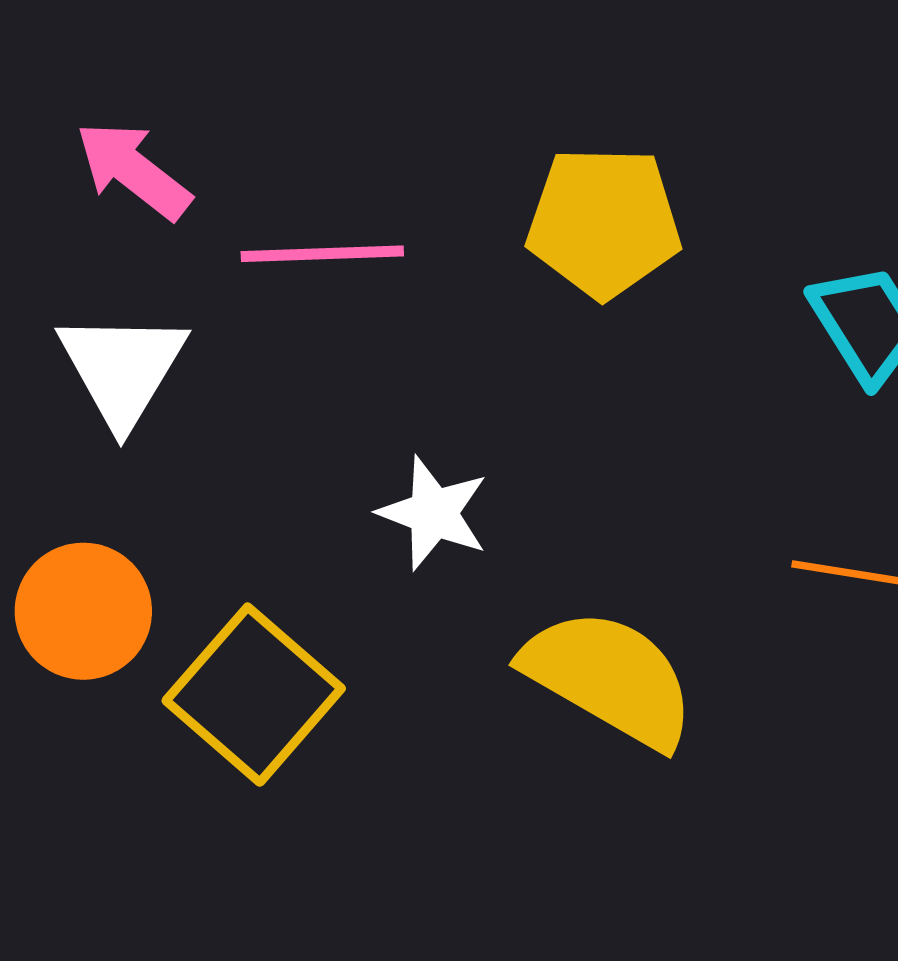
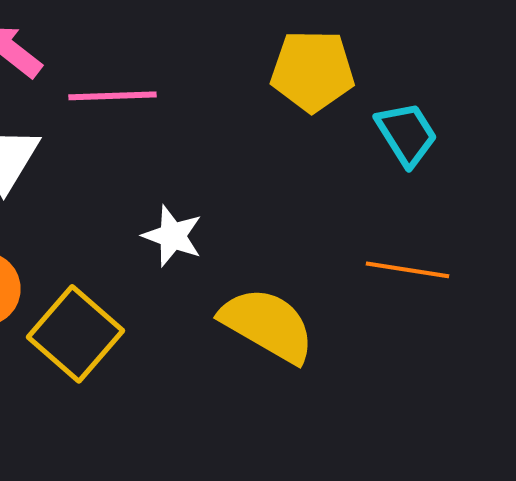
yellow pentagon: (604, 222) -> (312, 71), moved

